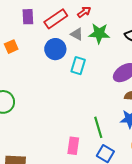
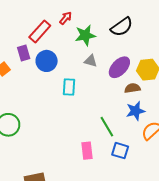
purple rectangle: (28, 17) -> (24, 53), moved
gray triangle: (77, 34) -> (91, 61), moved
cyan rectangle: (78, 66) -> (69, 87), moved

